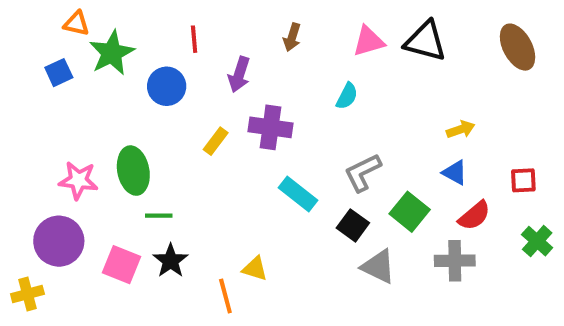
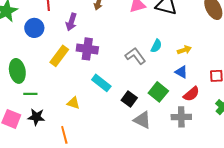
cyan semicircle: (347, 96) -> (156, 46), moved
yellow rectangle: (216, 141) -> (59, 56), size x1.5
gray L-shape: (363, 173) -> (135, 56), moved, turned 80
black star: (171, 261) -> (36, 117), turned -30
yellow triangle: (255, 269) -> (73, 103), moved

